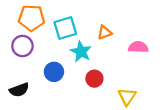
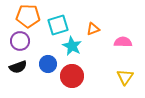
red circle: (94, 79) -> (72, 76), moved, size x1.5
black semicircle: (19, 90) -> (18, 67), moved
yellow triangle: (127, 97) -> (125, 77), moved

